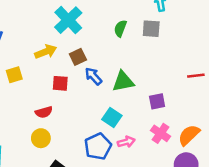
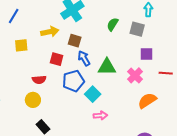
brown square: (78, 57) -> (75, 41), turned 32
purple square: (157, 101) -> (146, 54), moved
pink cross: (161, 133) -> (135, 75), moved
orange semicircle: (189, 135) -> (147, 101), moved
blue pentagon: (98, 146) -> (73, 81), moved

